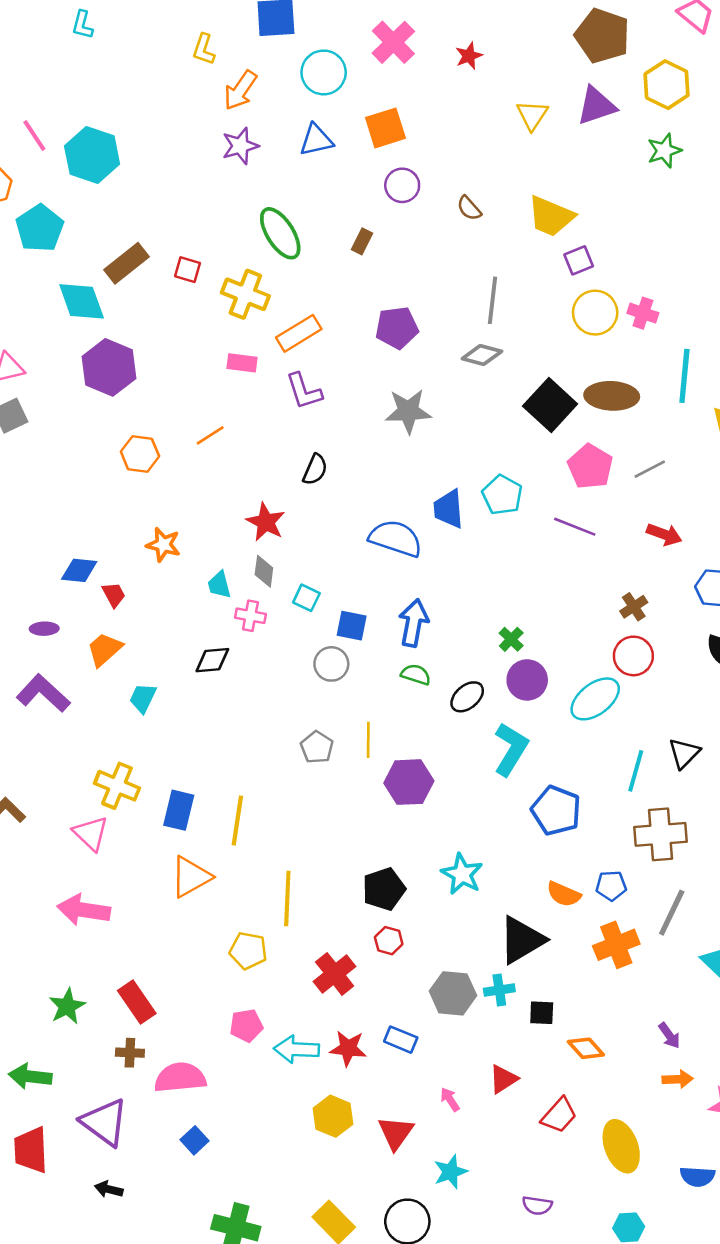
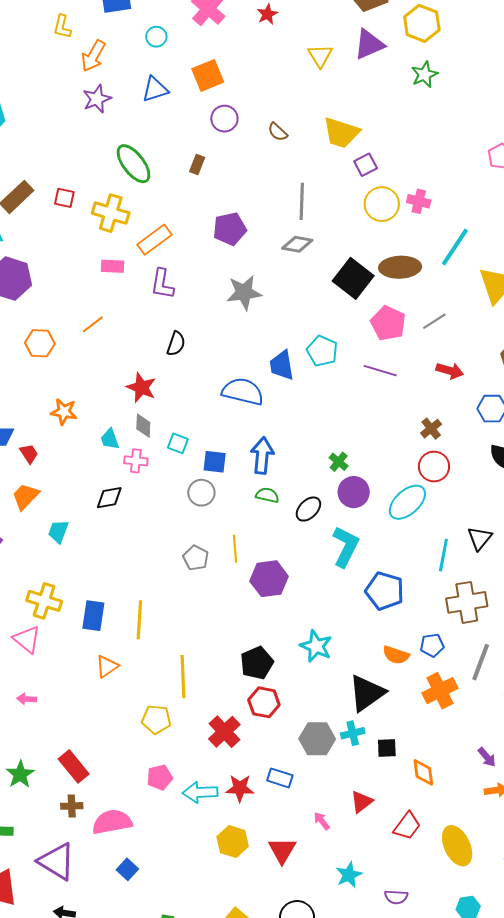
cyan circle: (324, 72) -> (156, 37), size x0.6
cyan line: (684, 376) -> (455, 247), turned 33
purple L-shape: (304, 391) -> (162, 284), turned 32
orange triangle: (191, 877) -> (107, 666), size x0.7
pink arrow: (84, 910) -> (27, 699), size x0.5
red hexagon: (389, 941) -> (264, 702), size x1.4
orange diamond: (586, 1048) -> (423, 772), turned 40
cyan star: (450, 1172) -> (349, 875), moved

